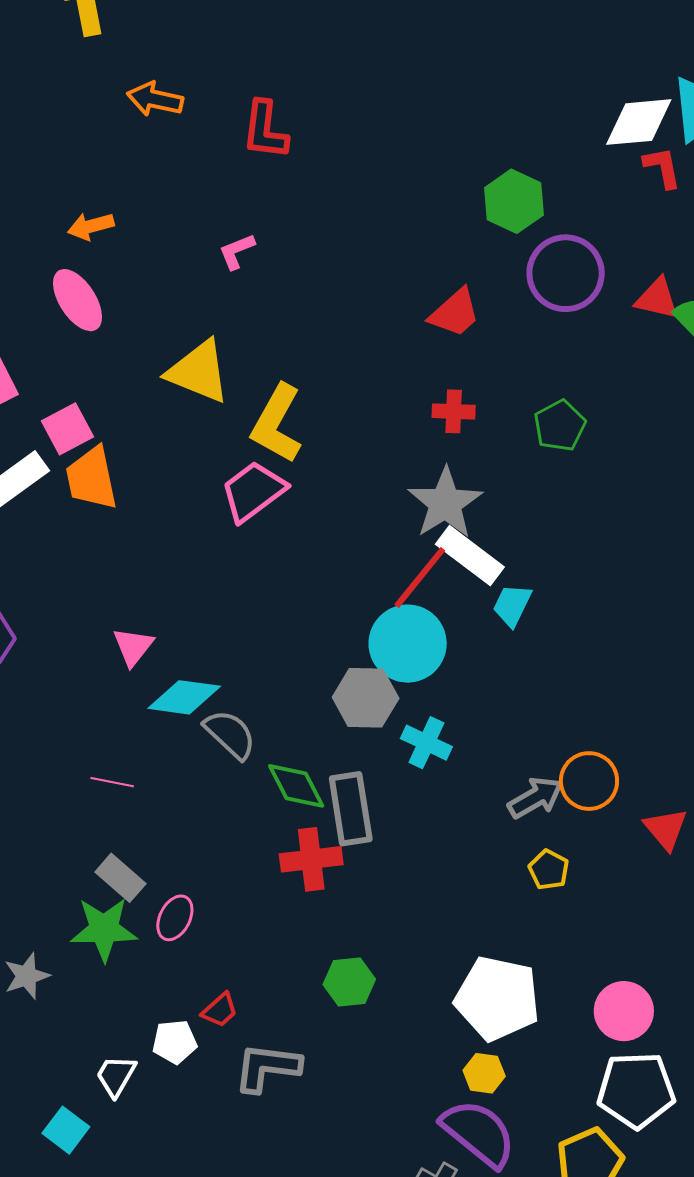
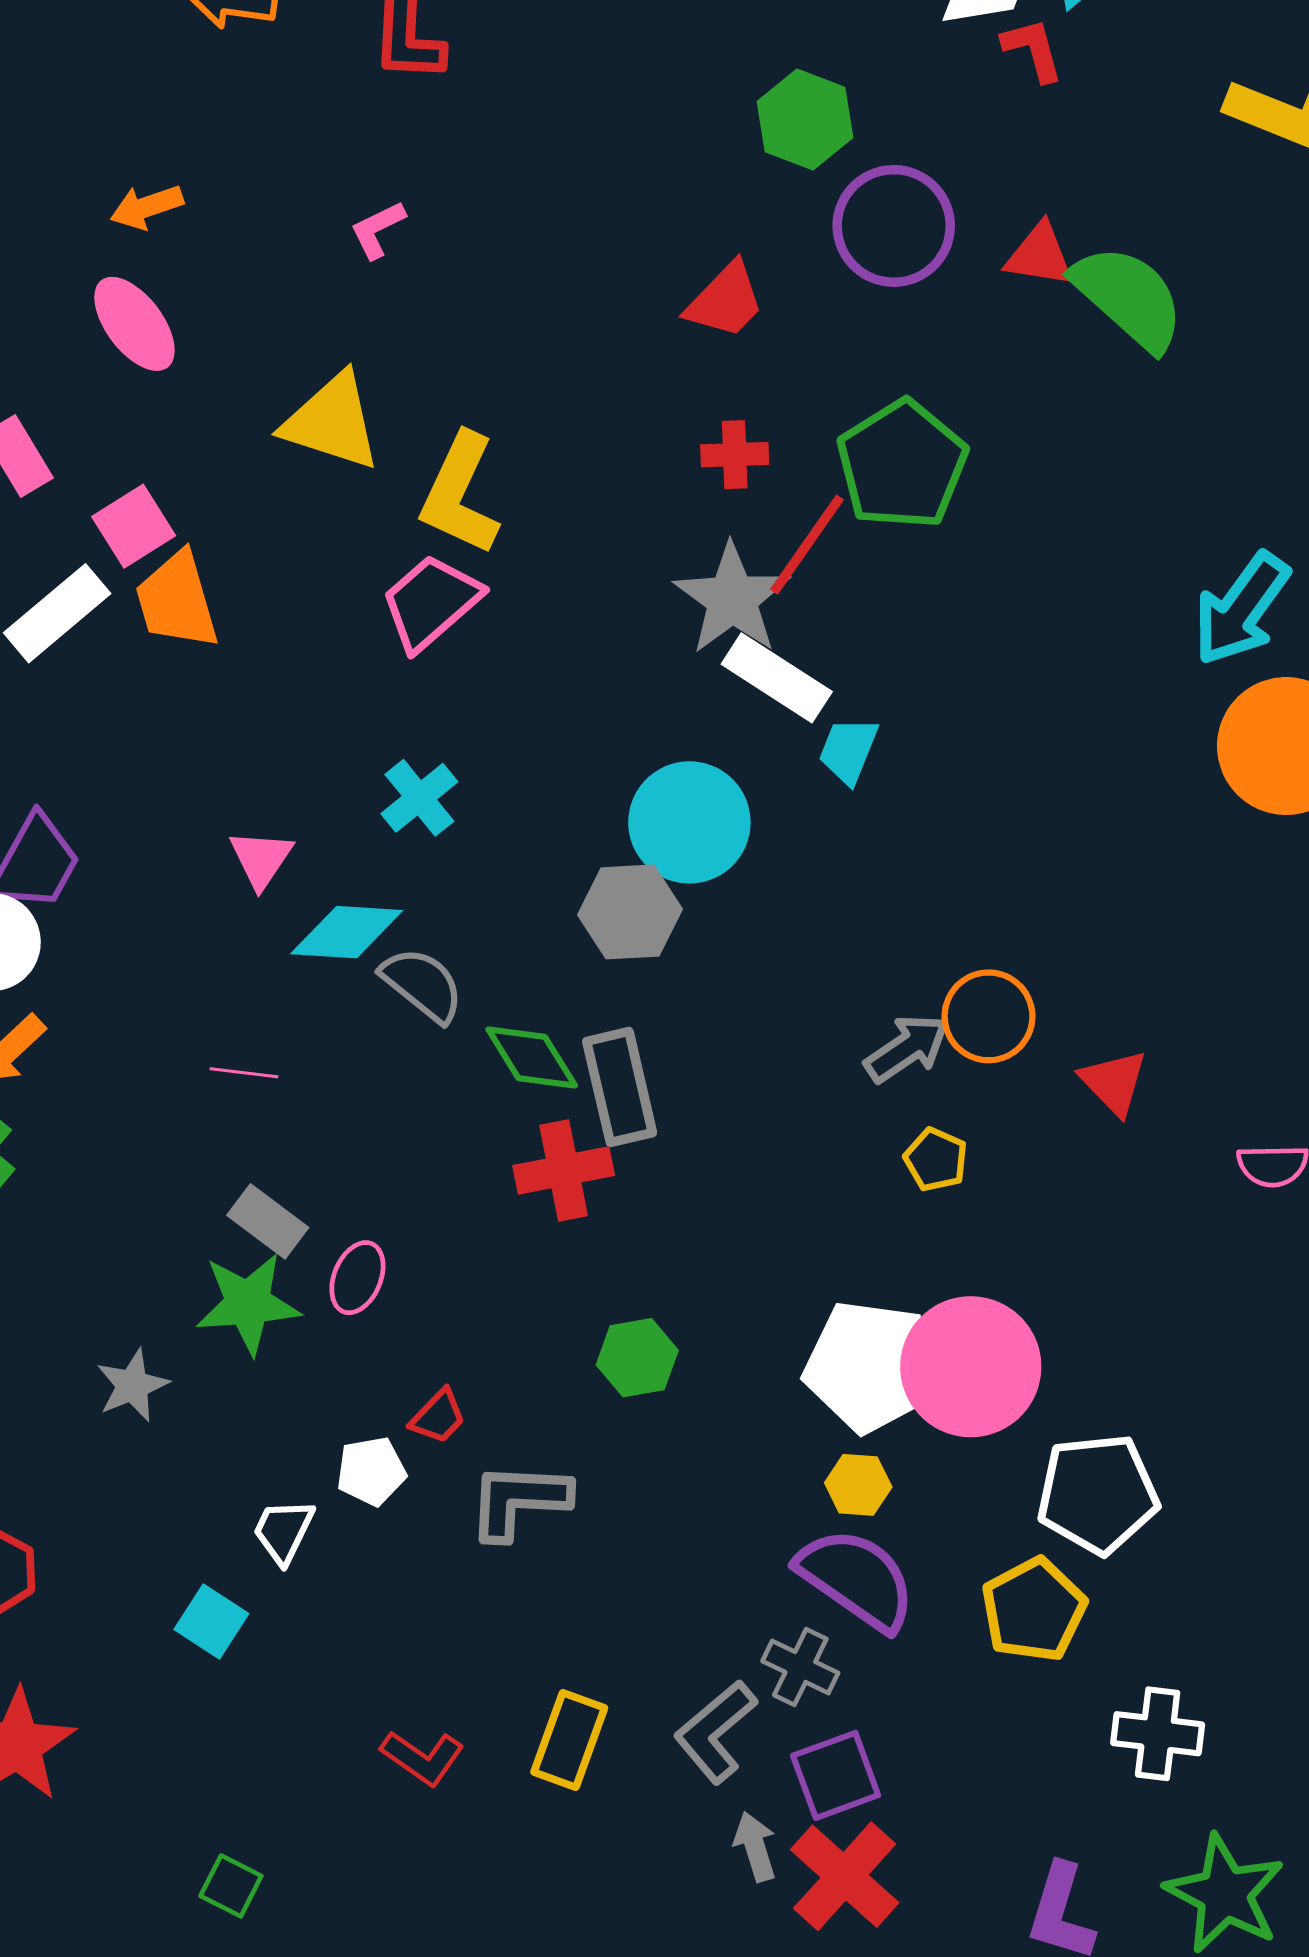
green pentagon: (560, 426) -> (902, 465), size x1.6
red line: (420, 578) -> (807, 545), moved
cyan cross: (426, 743) -> (419, 798), moved, turned 30
pink circle: (624, 1011) -> (971, 1367), moved, size x1.5

